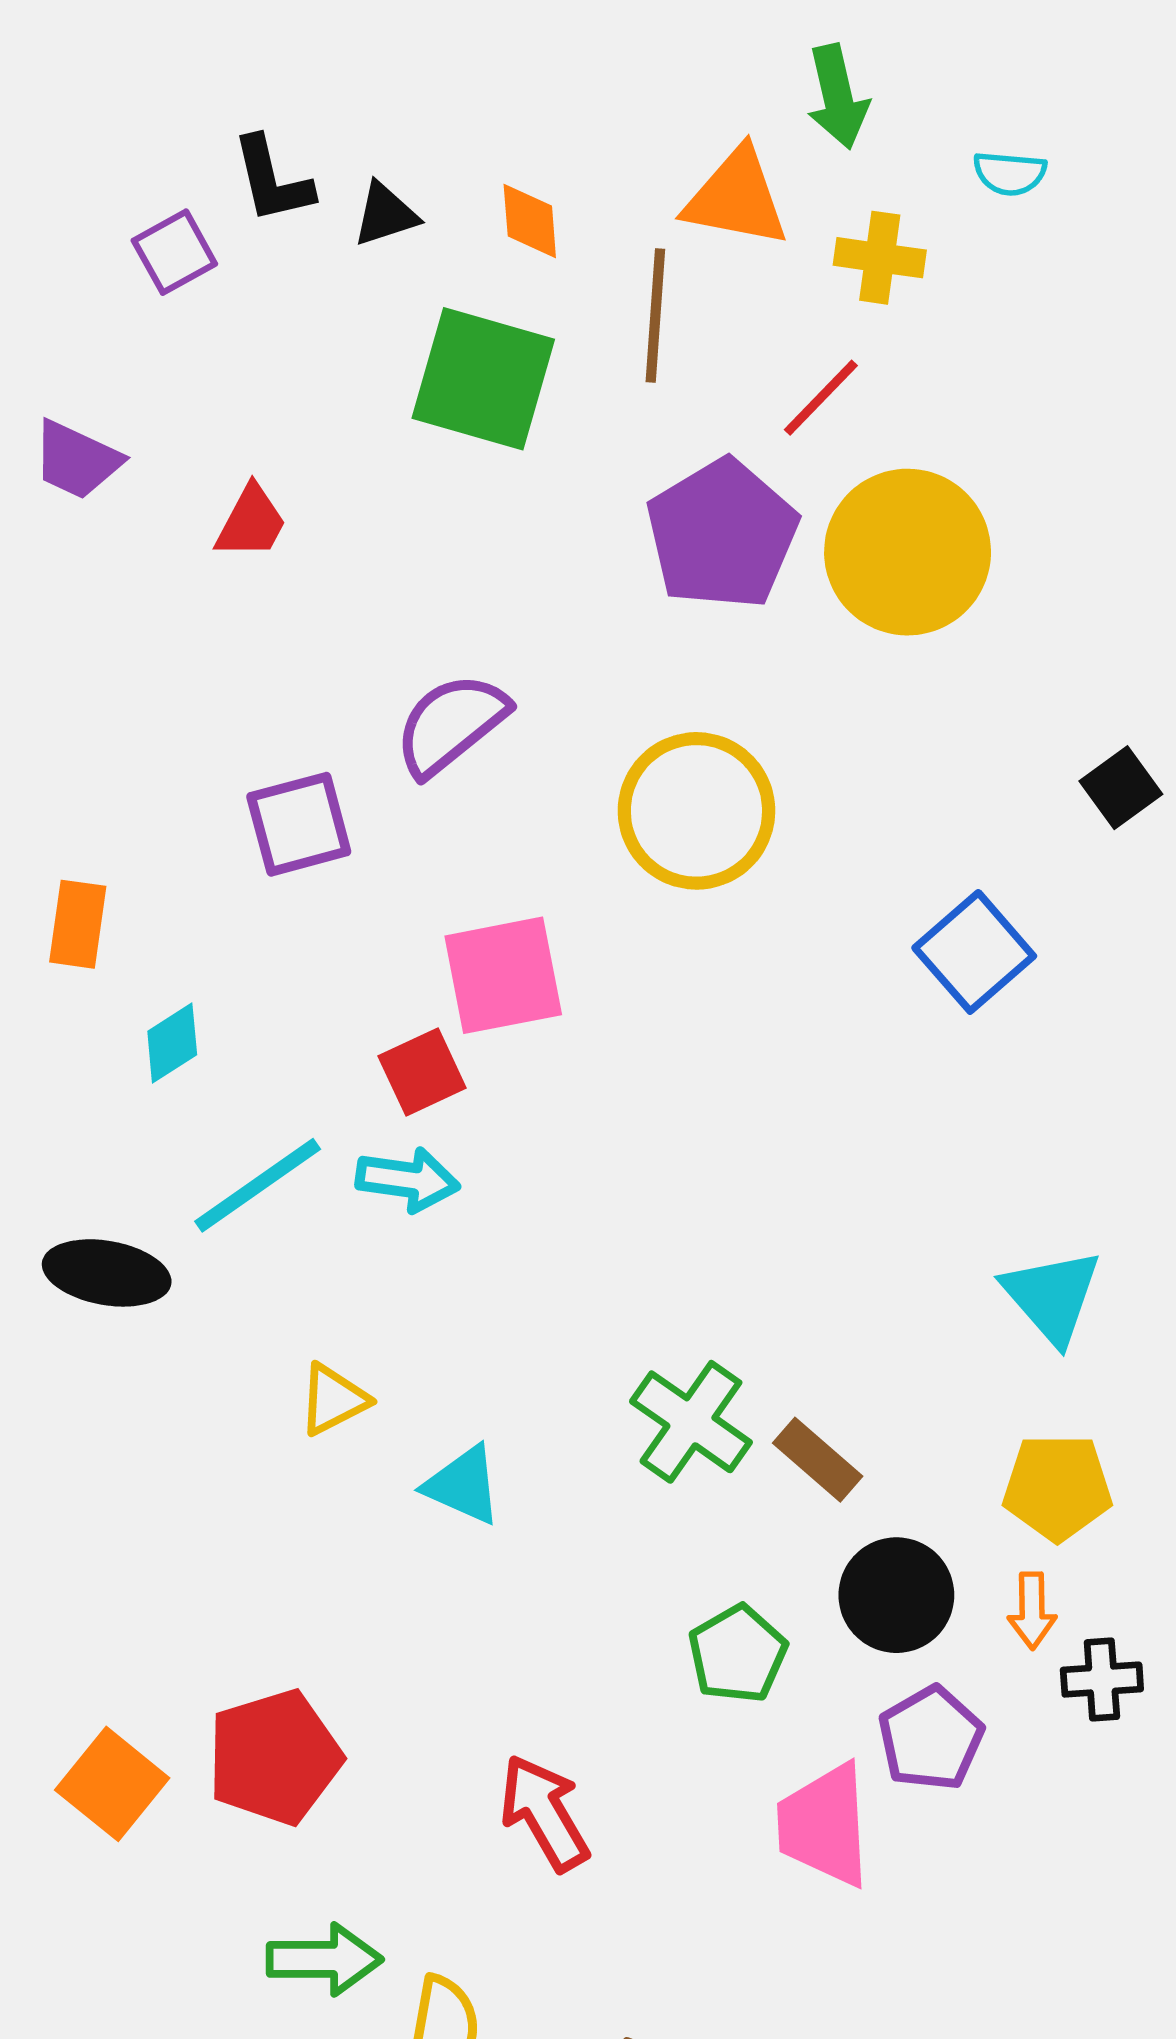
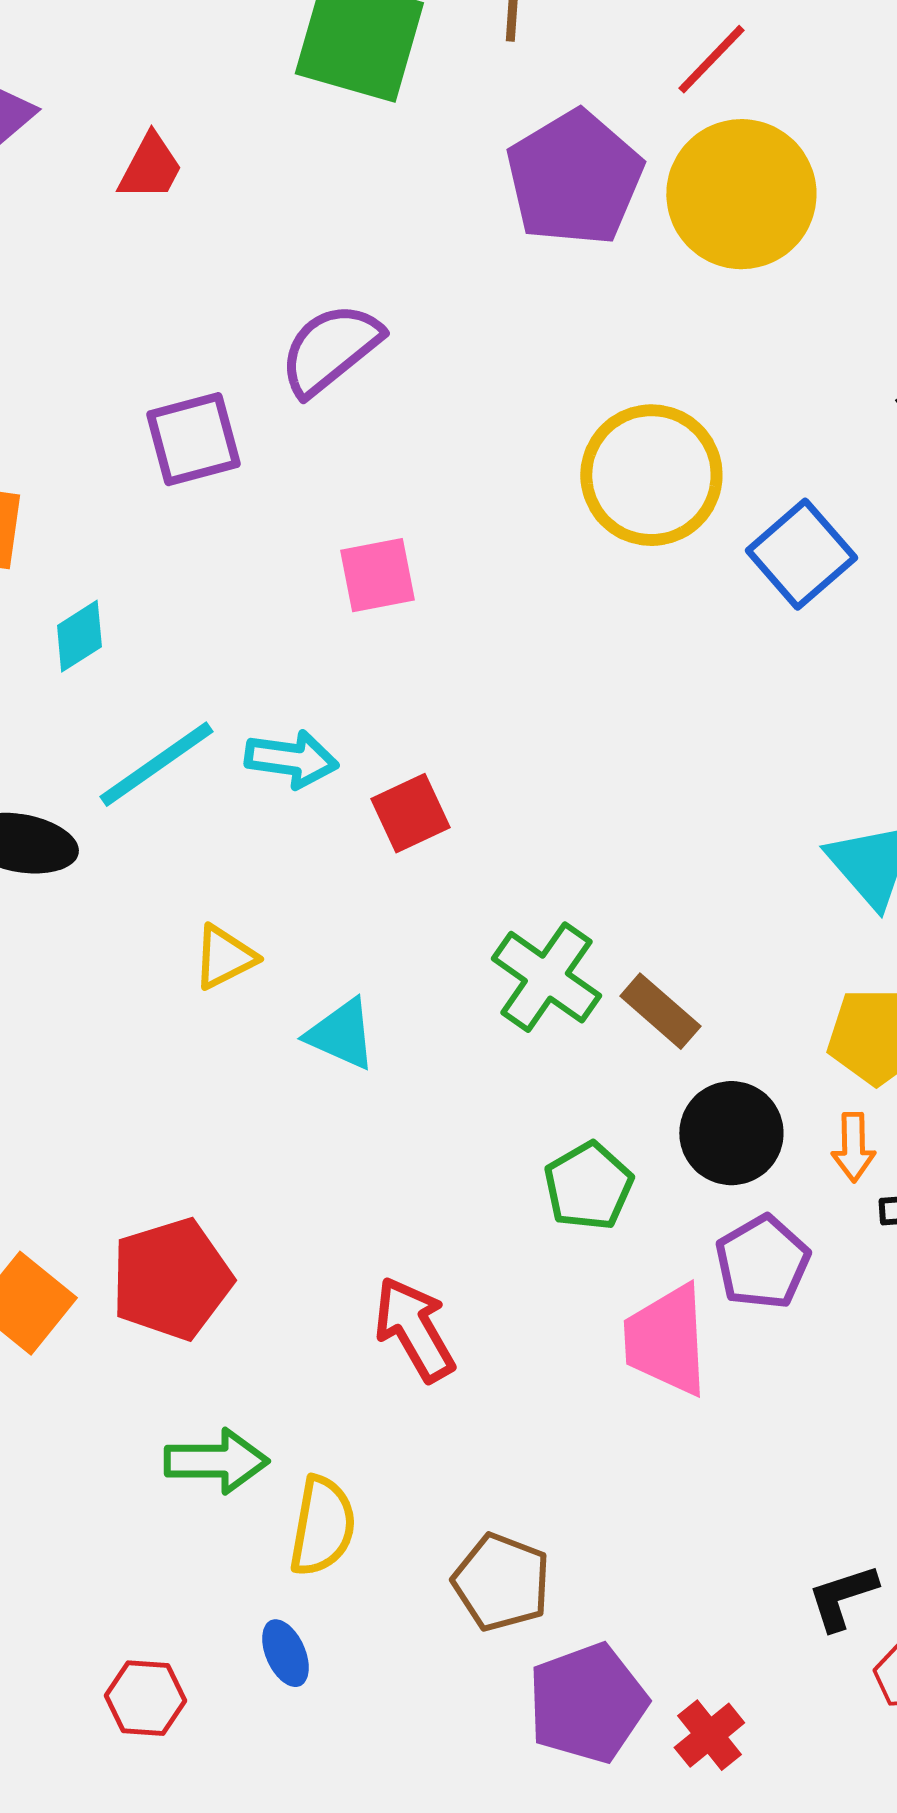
red line: (821, 398) -> (711, 59), moved
yellow circle: (696, 811) -> (651, 475), moved
pink square: (503, 975) -> (377, 575), size x0.7
red square: (422, 1072) -> (410, 813), moved

